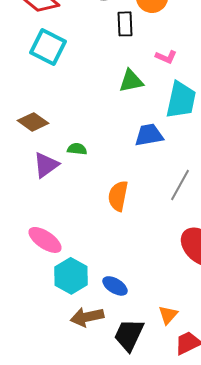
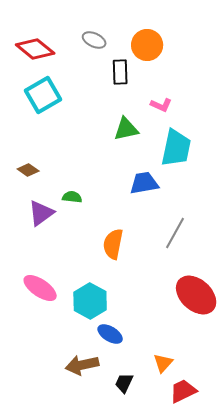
cyan square: (48, 47) -> (43, 95), turned 33
brown diamond: (33, 122) -> (28, 170), size x0.7
cyan hexagon: (71, 276) -> (90, 301), moved
black trapezoid: (129, 335) -> (124, 383), size x0.6

